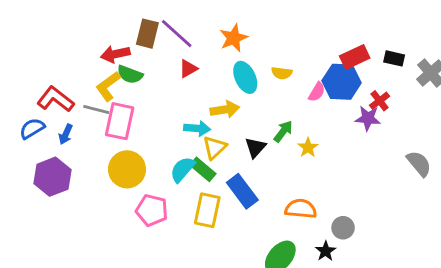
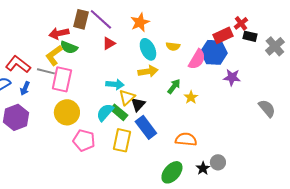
pink semicircle: (317, 92) -> (197, 59), size x1.5
red cross: (380, 101) -> (241, 23), moved
yellow arrow: (225, 109) -> (148, 71), moved
black triangle: (255, 147) -> (138, 104), moved
gray circle: (343, 228) -> (218, 162), moved

